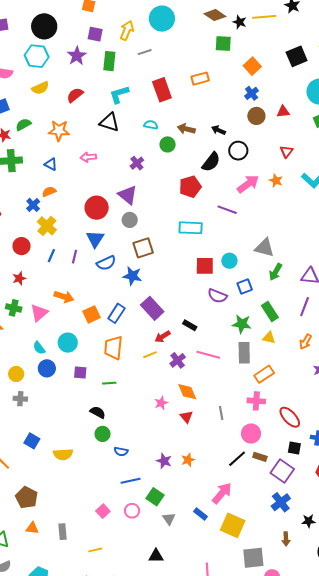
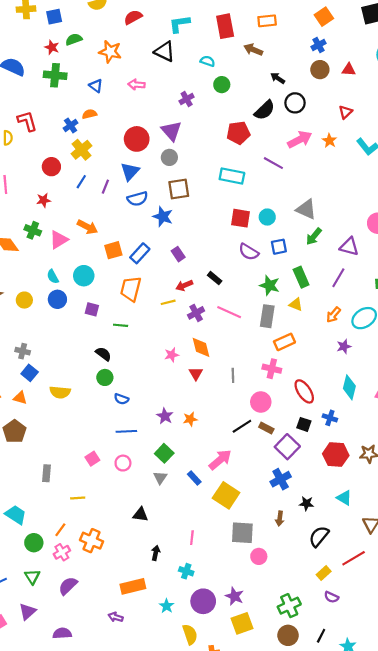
brown arrow: (186, 129) -> (253, 50), moved
purple rectangle: (152, 308) -> (178, 254), size x0.6
gray cross: (20, 399) -> (23, 351), moved
green square: (155, 497) -> (164, 453), moved
orange triangle: (32, 528) -> (20, 398), moved

